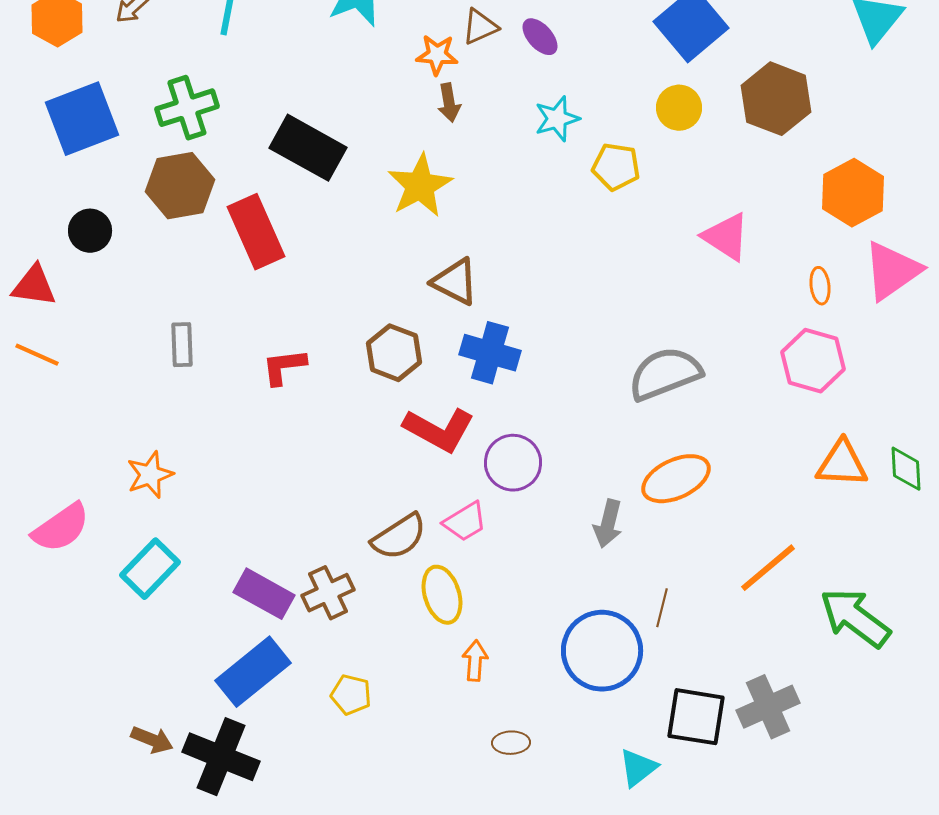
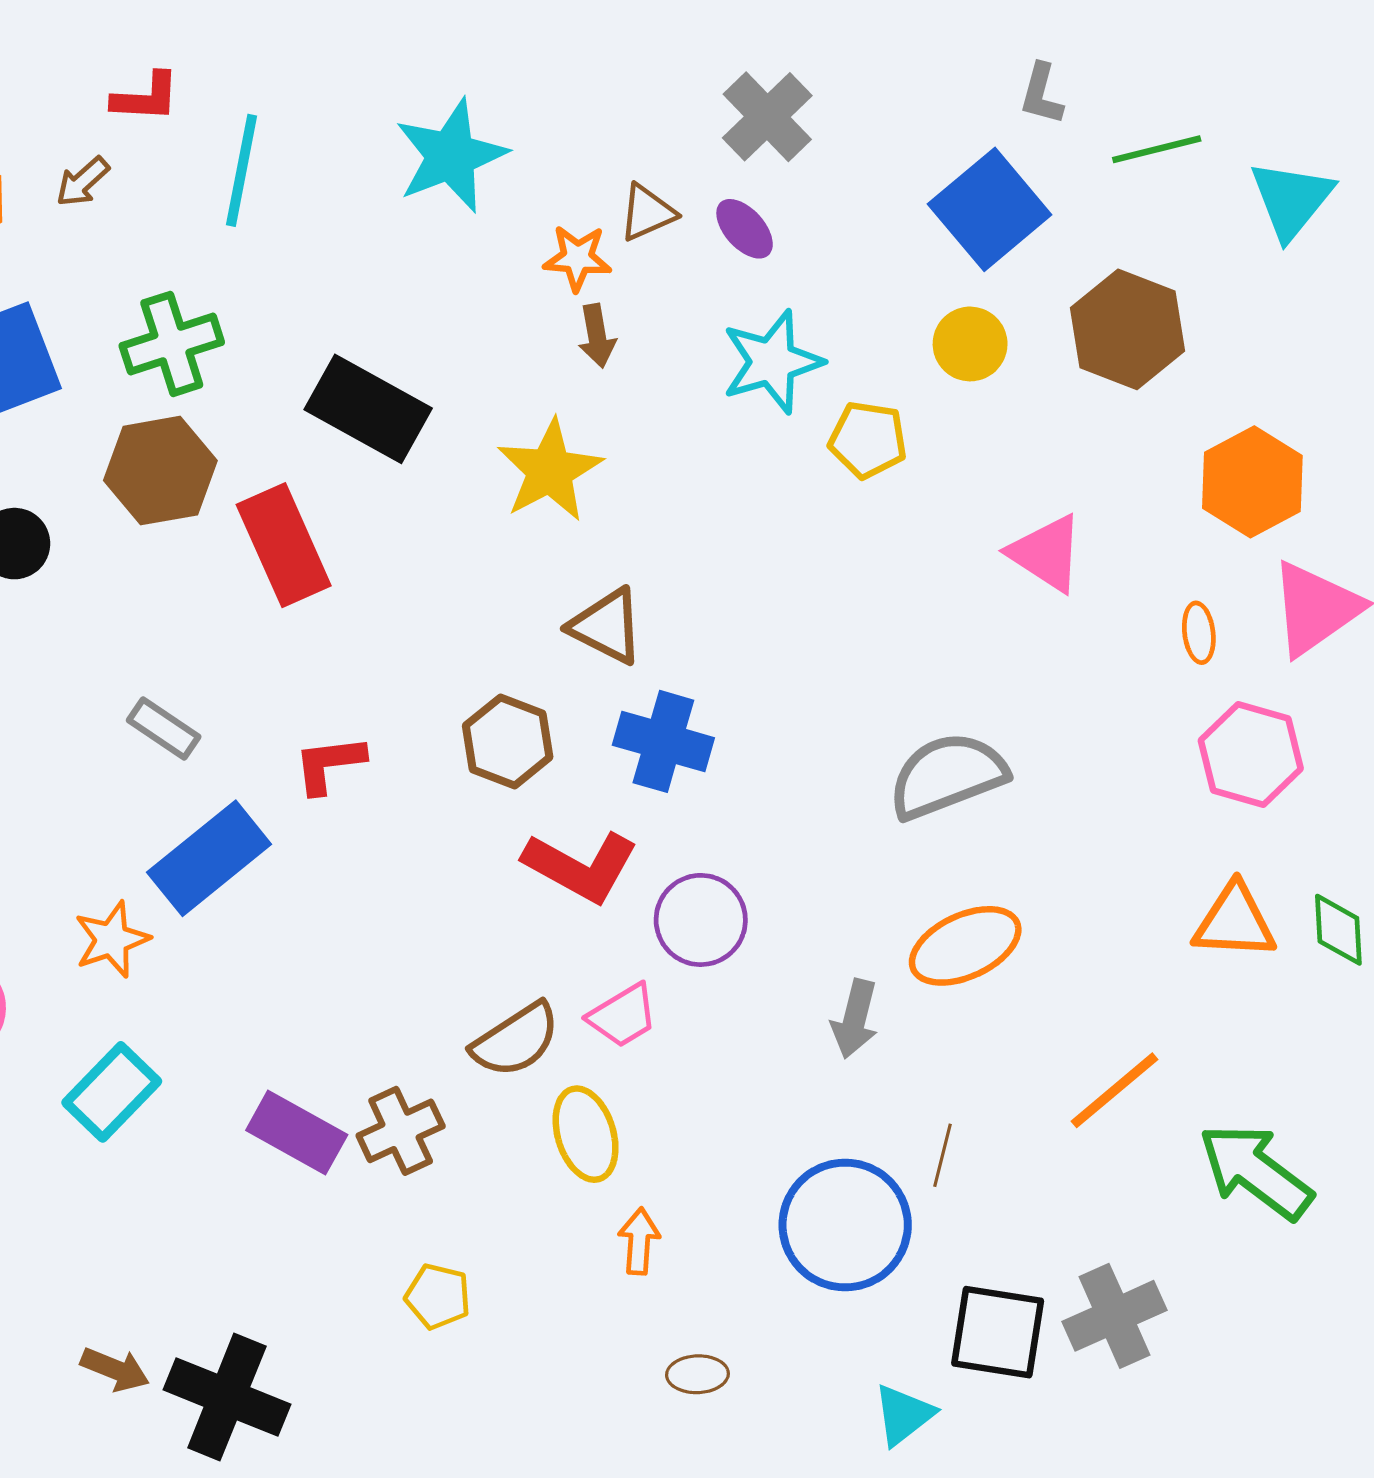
cyan star: (557, 119) -> (772, 362), size x1.4
gray rectangle: (182, 345) -> (164, 729), turned -54
pink hexagon: (813, 361) -> (1251, 754), moved
blue rectangle: (253, 672) -> (209, 858), moved

